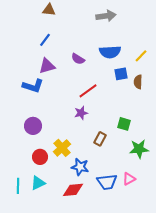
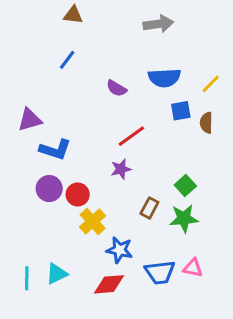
purple triangle: (47, 66) -> (30, 120), moved
blue L-shape: (33, 86) -> (55, 150), moved
green square: (124, 124) -> (185, 186), turned 32
green star: (139, 149) -> (184, 218), moved
red circle: (40, 157) -> (78, 195), moved
pink triangle: (129, 179) -> (193, 268), turned 40

